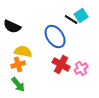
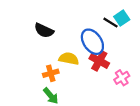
yellow semicircle: (23, 51) -> (69, 59), moved
red cross: (61, 64) -> (99, 61), moved

